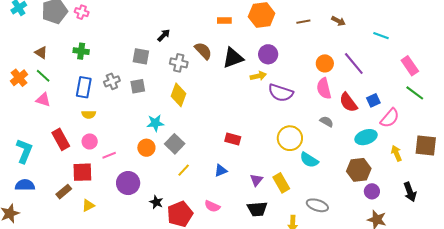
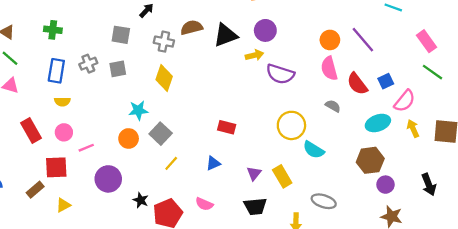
brown semicircle: (203, 51) -> (192, 27), turned -60
yellow arrow: (396, 153) -> (413, 128), moved

